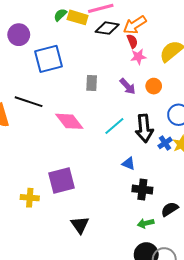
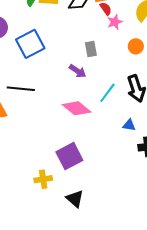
gray rectangle: (92, 83) -> (91, 49), moved
purple arrow: (128, 86) -> (78, 71), moved
pink diamond: (69, 121) -> (77, 108), moved
black triangle: (80, 225) -> (75, 199), moved

